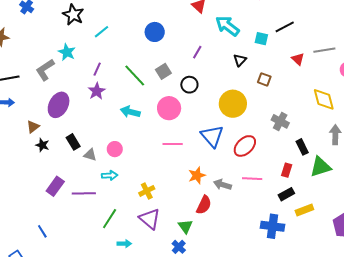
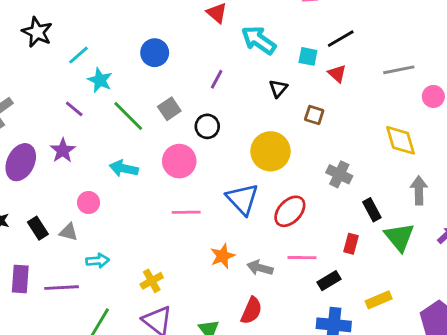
cyan star: (67, 52) -> (100, 80), moved
red triangle: (298, 59) -> (337, 74), moved
purple line: (97, 69) -> (74, 109), turned -72
purple star: (97, 91) -> (63, 150), moved
black rectangle: (73, 142) -> (38, 228), moved
pink circle: (115, 149) -> (88, 203), moved
green triangle: (320, 167) -> (399, 237), turned -50
purple rectangle: (55, 186) -> (20, 279), turned -30
black rectangle: (286, 194) -> (329, 281), moved
red semicircle: (204, 205) -> (251, 311), moved

